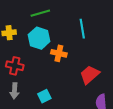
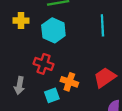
orange cross: (59, 53) -> (69, 82), moved
red cross: (15, 66) -> (44, 64), moved

